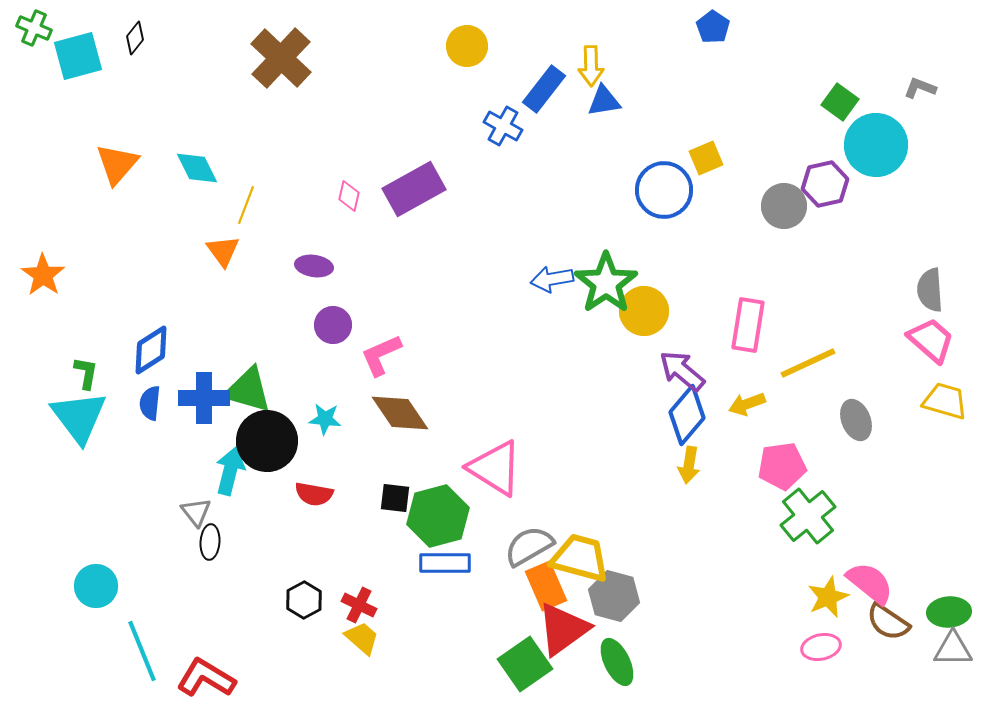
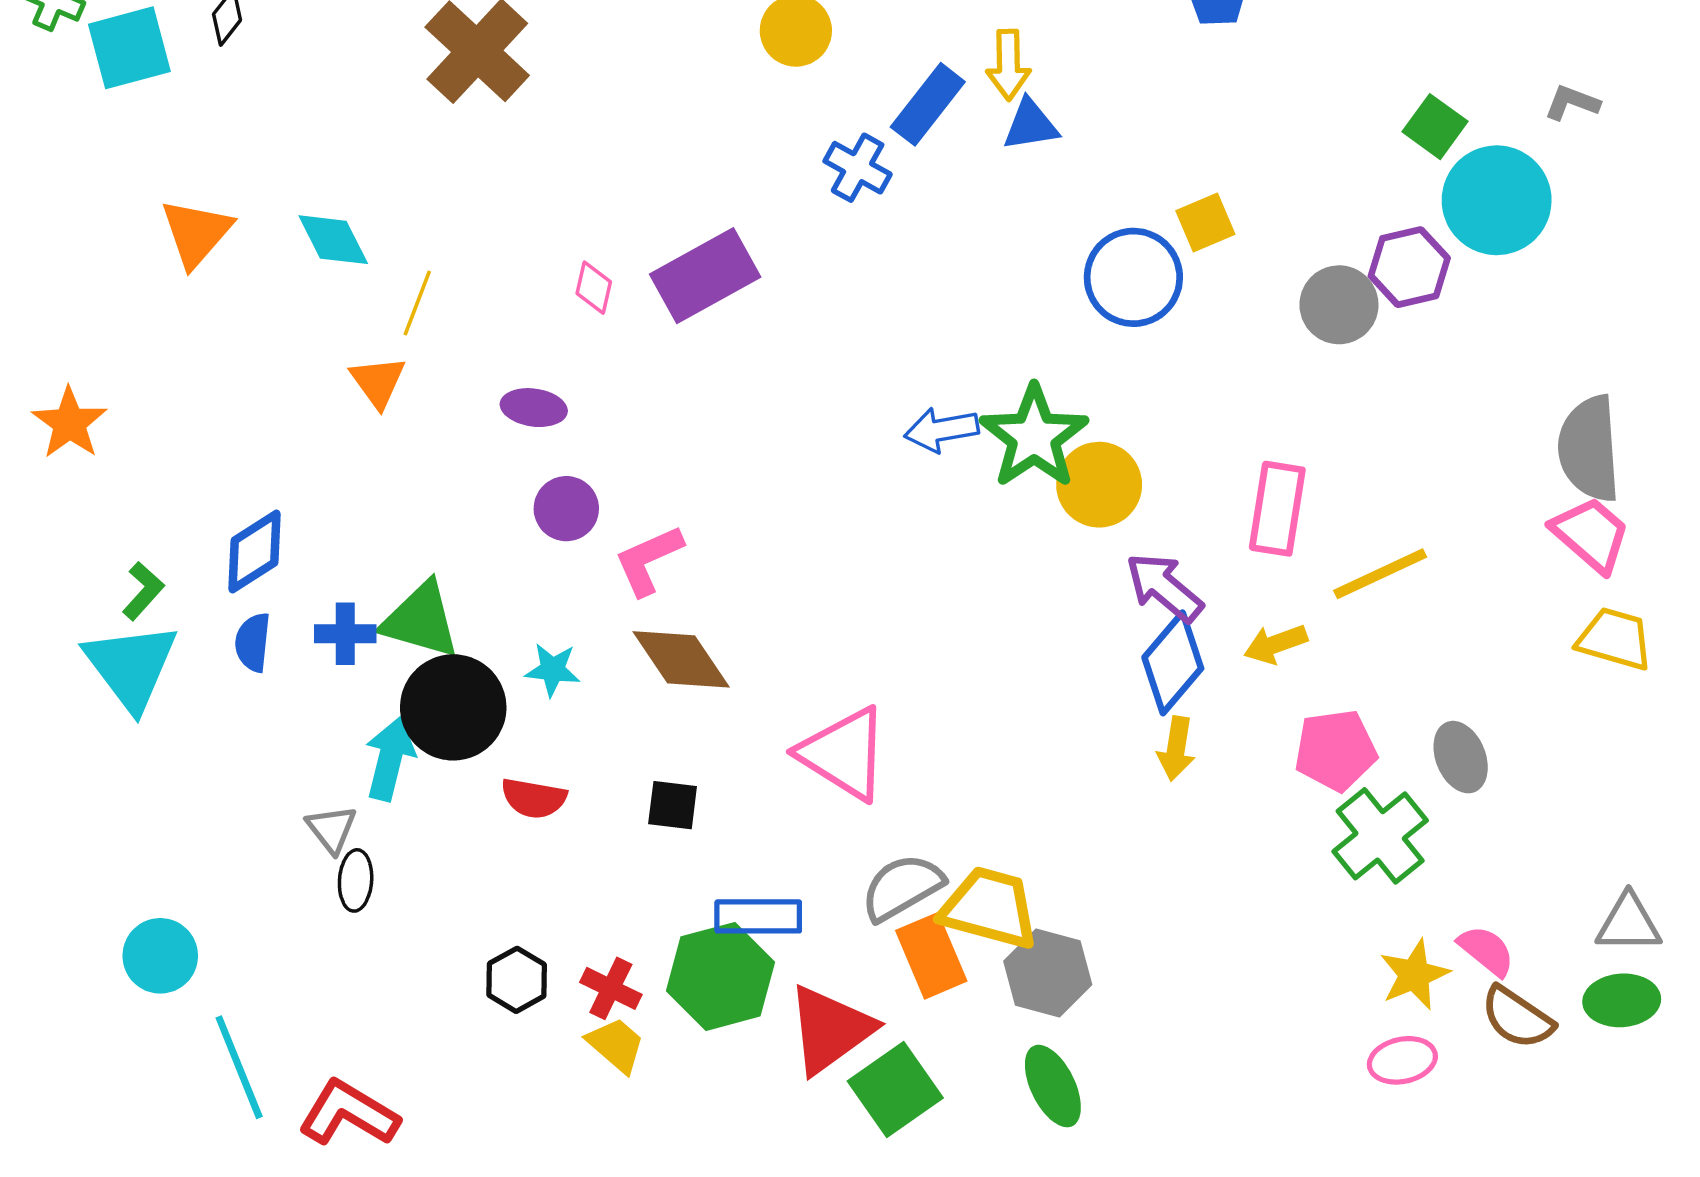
gray semicircle: (930, 290) -> (1589, 449), size x1.4
green L-shape: (86, 373) -> (143, 591), turned 32
blue cross: (204, 398) -> (345, 634), size x0.7
gray ellipse: (856, 420) -> (1461, 757), moved
green hexagon: (438, 516) -> (720, 976), moved
pink semicircle: (870, 583) -> (1486, 951), size x0.7
red triangle: (563, 629) -> (830, 1030), moved
gray triangle: (953, 649) -> (1629, 923), moved

